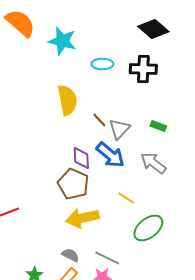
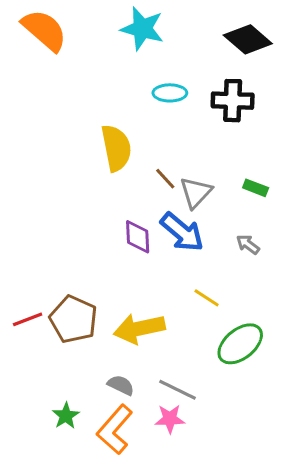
cyan star: (62, 41) -> (142, 29), moved
gray arrow: (153, 163) -> (248, 244), size x0.6
brown pentagon: (73, 184) -> (73, 319), moved

